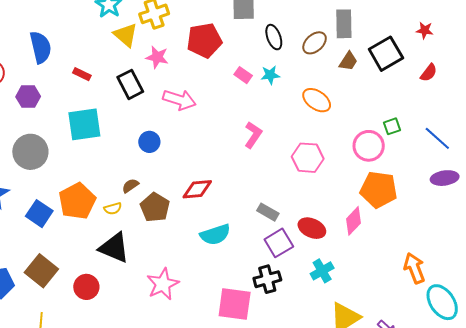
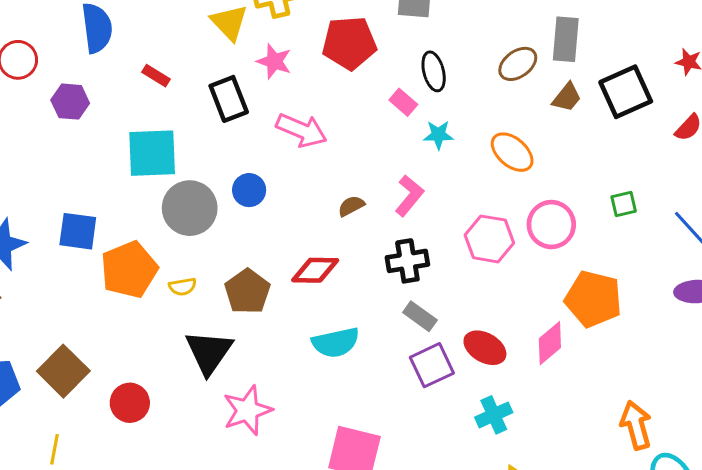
black ellipse: (274, 37) -> (434, 71), moved
cyan star: (270, 75) -> (438, 135), moved
pink circle: (369, 146) -> (551, 225), moved
gray circle: (30, 152) -> (190, 208), moved
brown semicircle: (130, 186) -> (351, 206), moved
blue square: (39, 214) -> (78, 231), moved, turned -32
black triangle: (114, 248) -> (209, 352), moved, turned 36
black cross: (267, 279) -> (407, 261), moved

